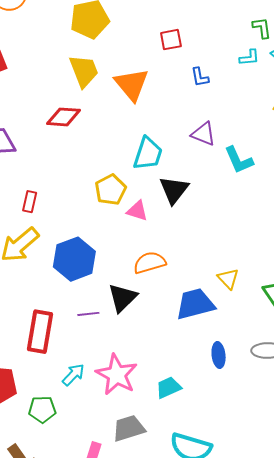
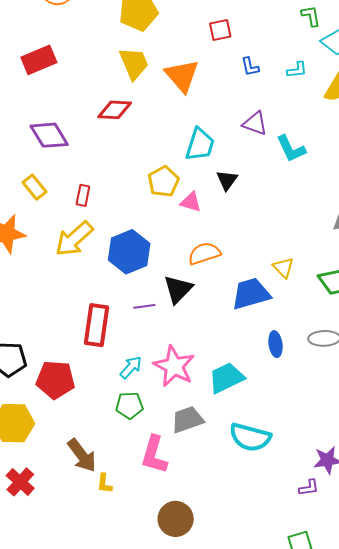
cyan L-shape: (249, 58) -> (297, 70), moved
black triangle: (174, 190) -> (227, 180), size x0.7
cyan trapezoid: (169, 388) -> (226, 378), size x1.4
green pentagon: (42, 409) -> (129, 405), moved

